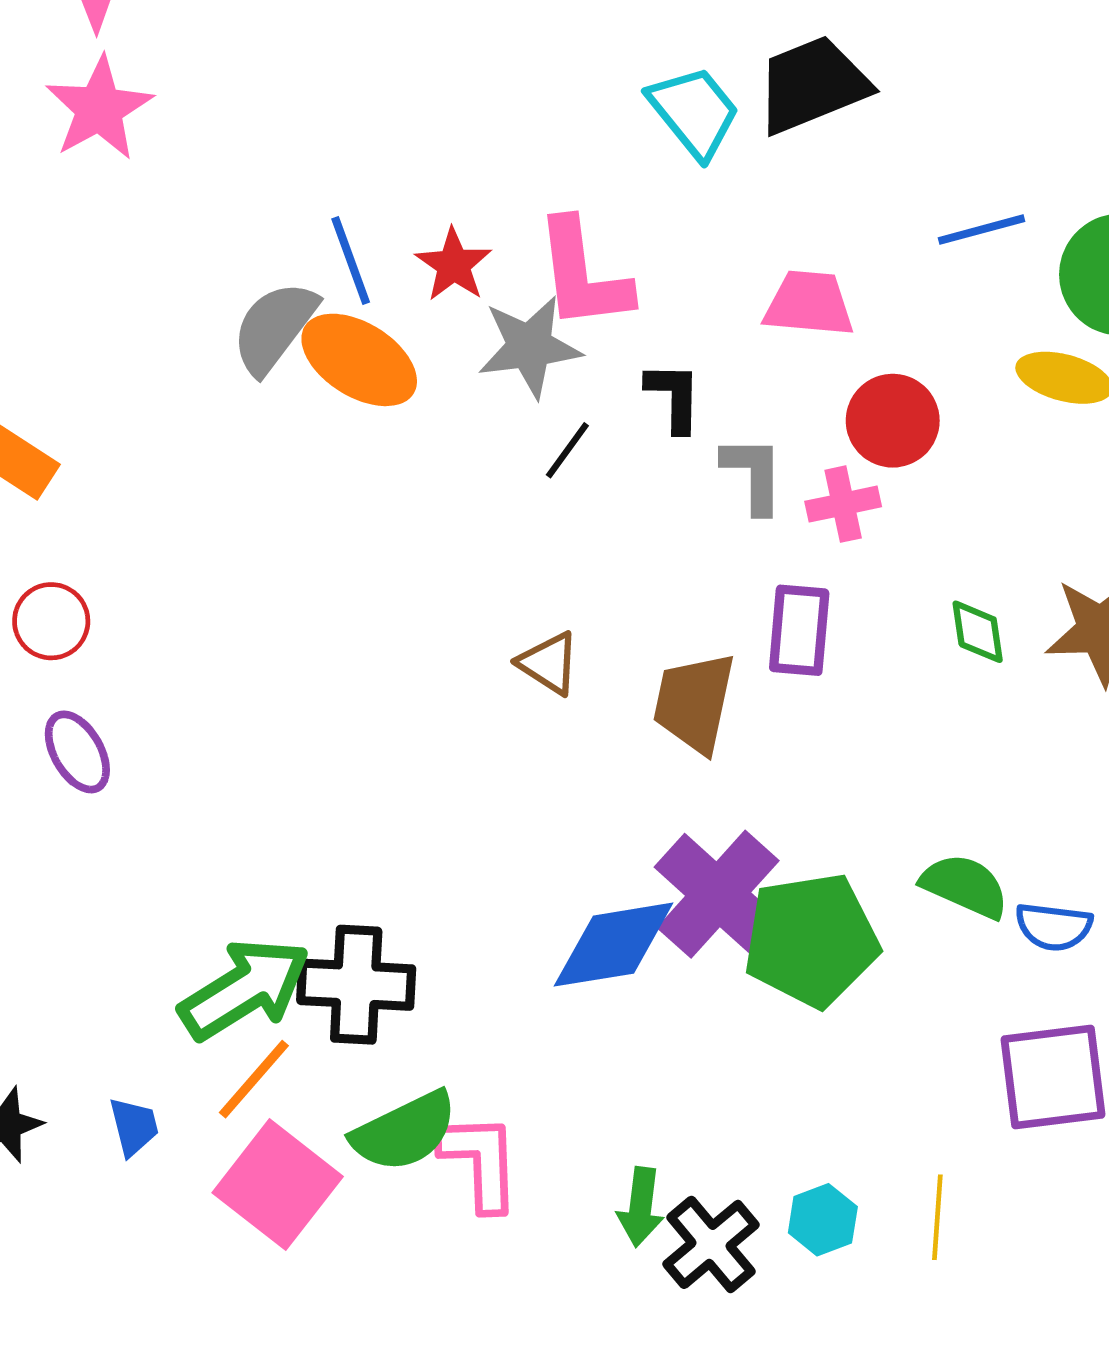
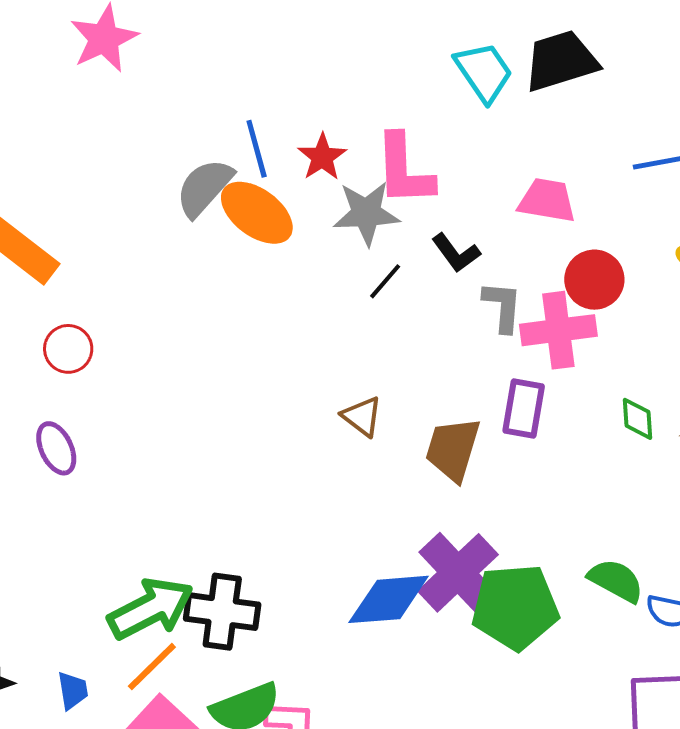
black L-shape: (674, 397) -> (456, 253), turned 138
pink cross: (843, 504) -> (558, 330), size x1.6
red circle: (51, 621) -> (68, 349), moved

